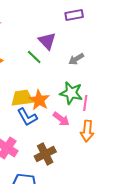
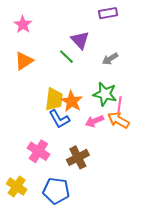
yellow trapezoid: (22, 98) -> (54, 99), turned 105
pink arrow: (61, 119) -> (95, 121), turned 120
orange arrow: (87, 131) -> (118, 120), moved, turned 115

